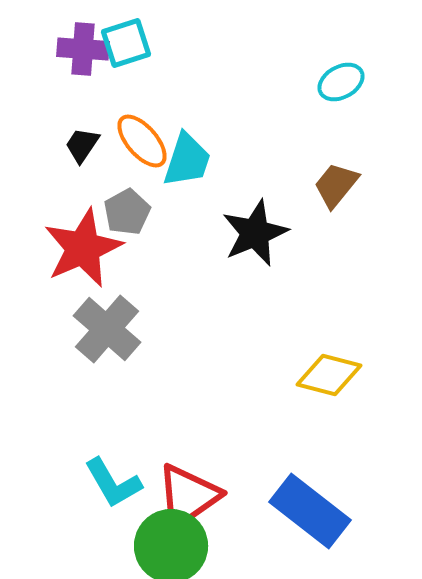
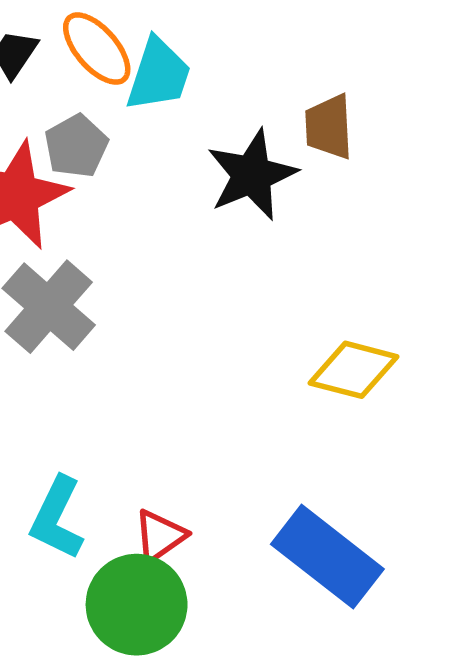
brown trapezoid: (336, 185) -> (329, 127), moved, turned -42
cyan L-shape: (113, 483) -> (57, 518), turned 56
red triangle: (188, 496) -> (160, 536), size x0.6

